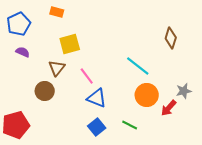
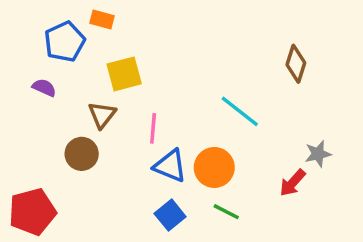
blue pentagon: (19, 24) -> (65, 42), moved
pink line: (87, 76) -> (153, 128), turned 42
orange circle: (147, 95) -> (214, 167), moved

